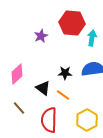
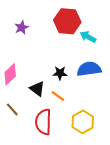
purple star: (41, 36) -> (22, 27), moved
cyan arrow: (92, 38) -> (88, 37), turned -70

